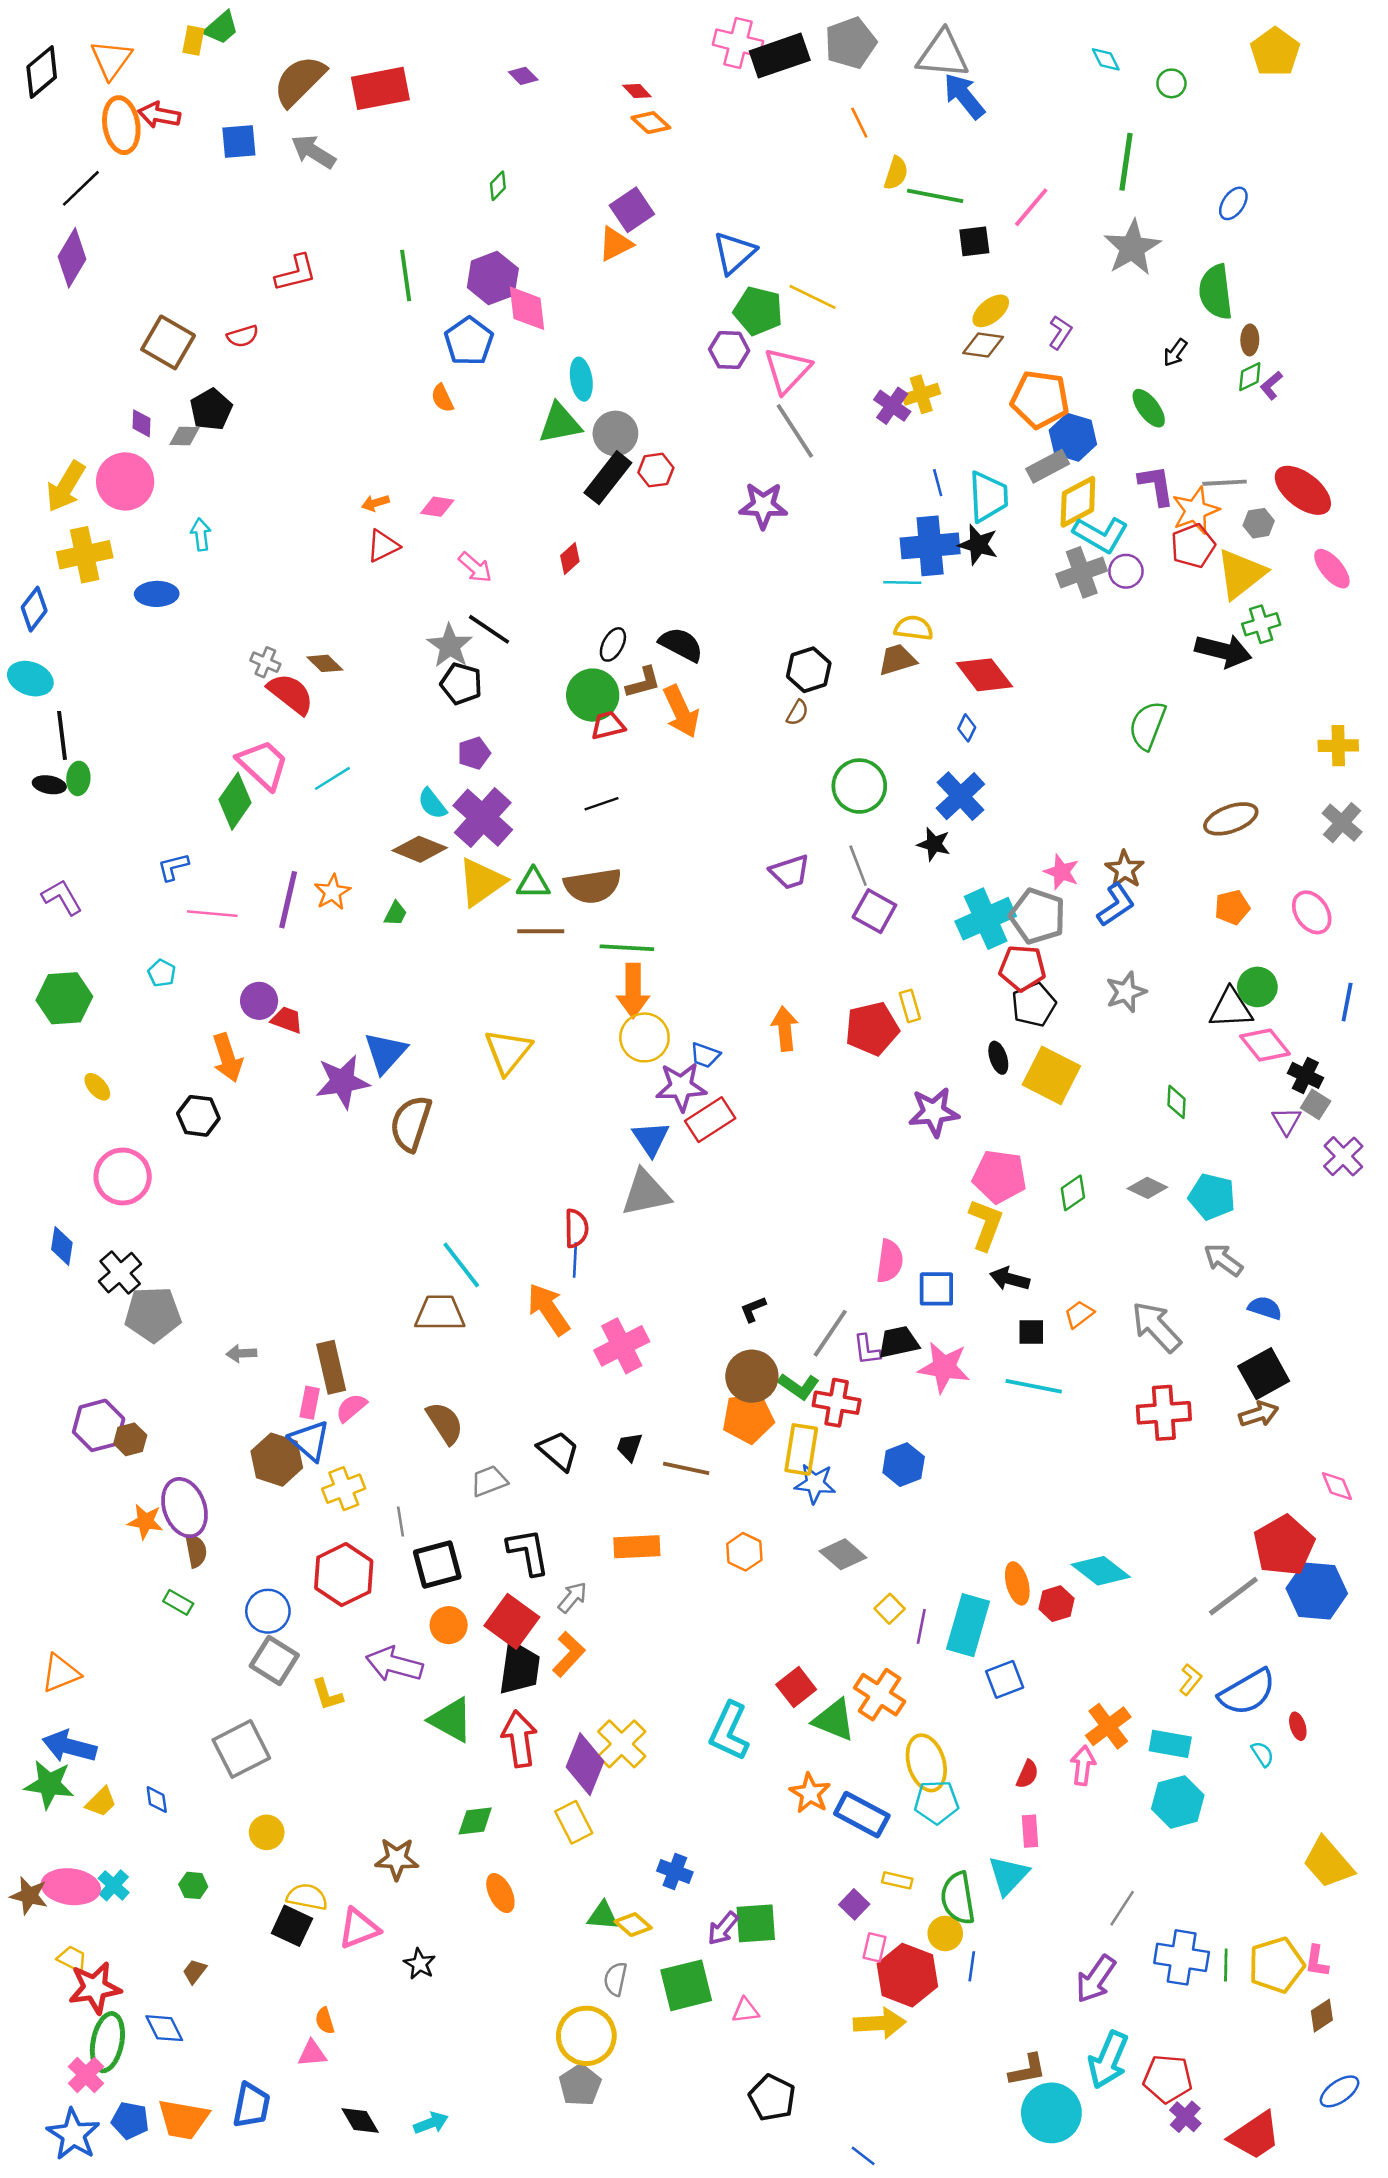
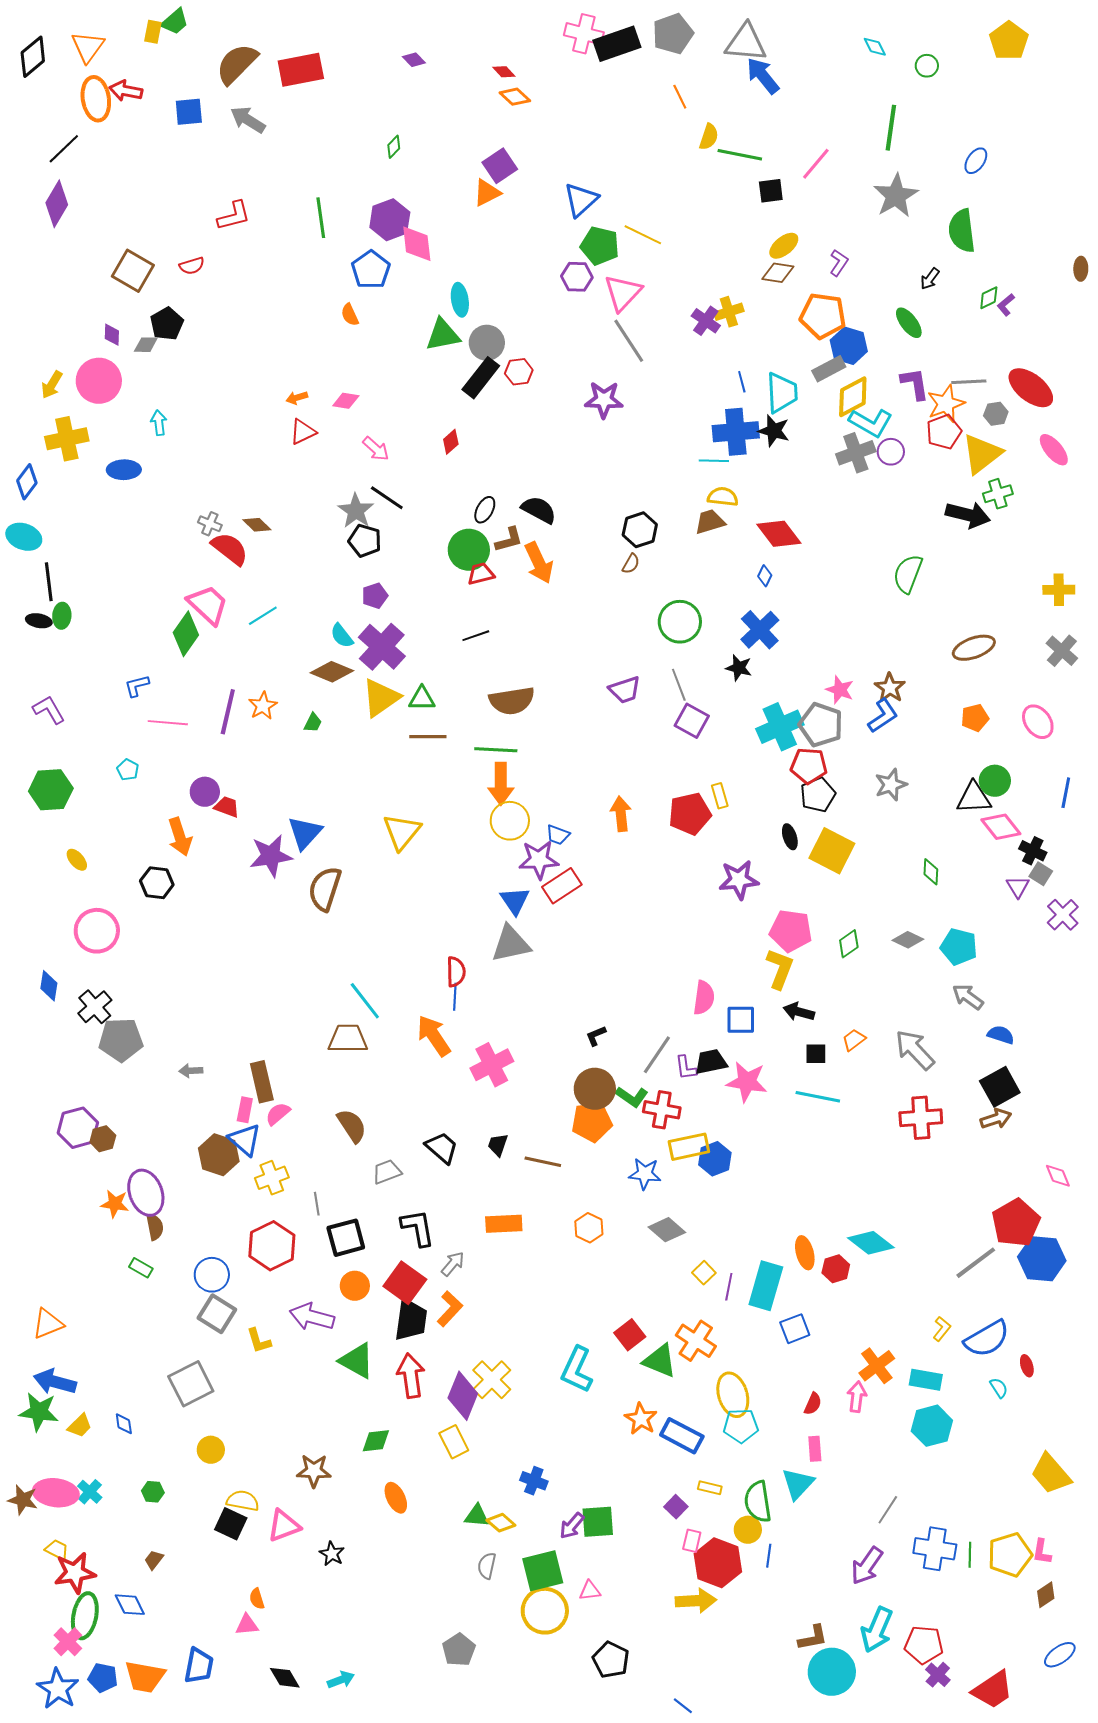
brown ellipse: (1250, 340) -> (1081, 269), moved
yellow arrow: (66, 487) -> (52, 385), size x0.7
brown semicircle: (593, 886) -> (512, 701), moved
yellow rectangle: (801, 1449) -> (689, 1147), moved, turned 69
yellow circle: (586, 2036) -> (545, 1611), moved

